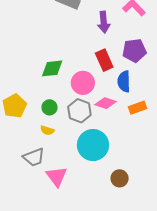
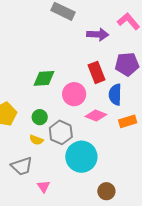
purple arrow: (104, 22) -> (98, 34), turned -85
gray hexagon: (79, 111) -> (61, 132), moved
pink triangle: (57, 177) -> (44, 186), size x0.6

